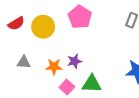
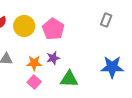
pink pentagon: (80, 17) -> (53, 29), moved
pink square: (67, 87) -> (34, 82), moved

